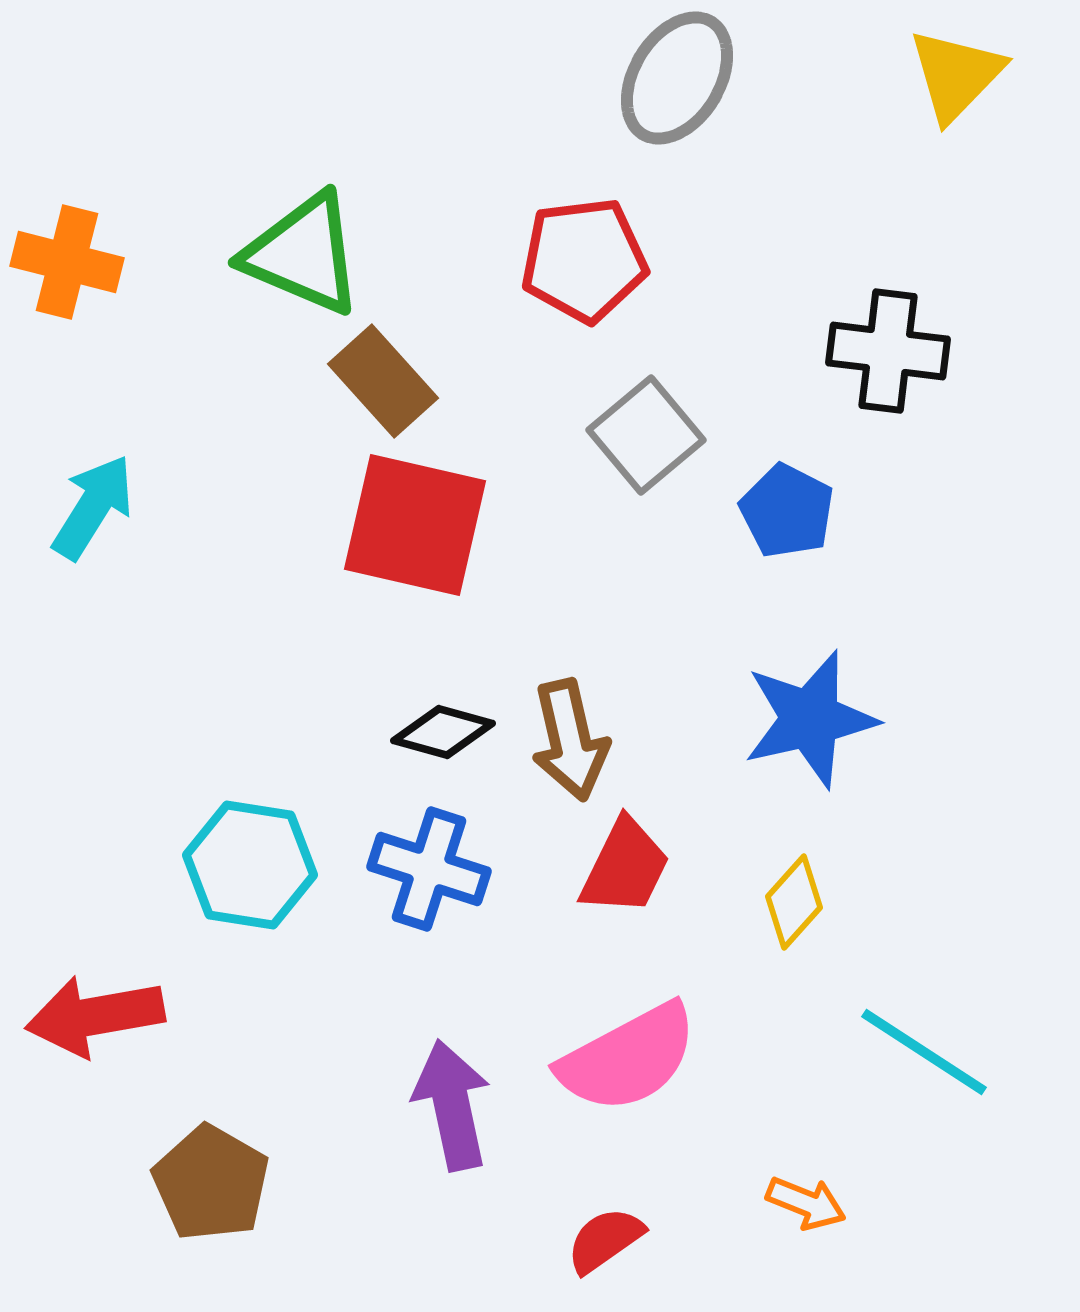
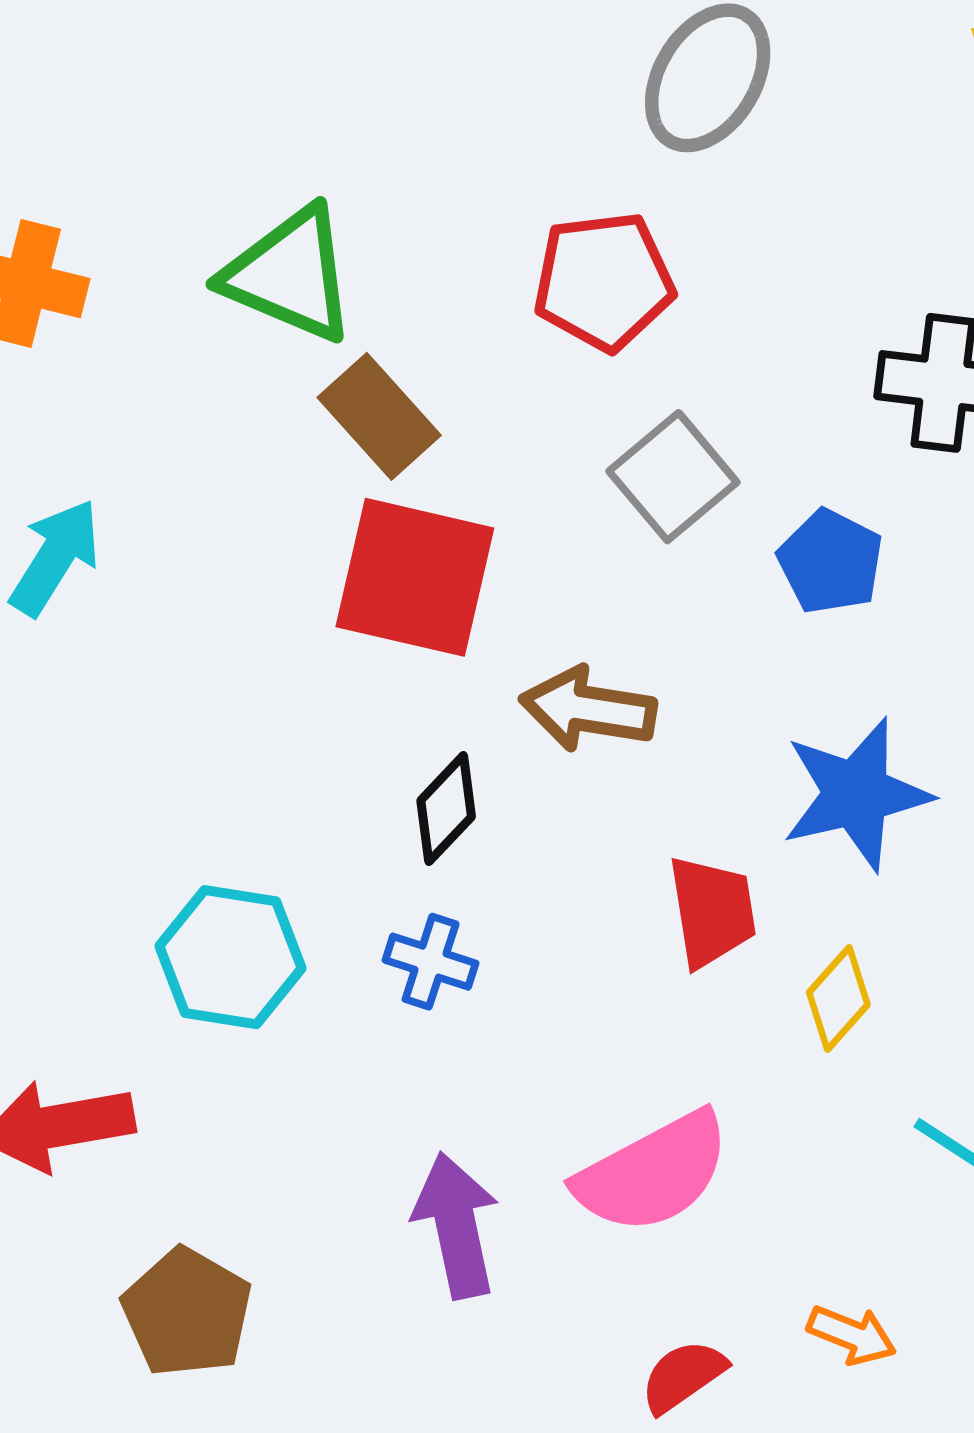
black diamond: (443, 732) -> (446, 809), turned -62
brown arrow: (570, 740) -> (588, 709), moved, turned 112
red trapezoid: (625, 867) -> (712, 911), moved, turned -35
blue cross: (429, 869) -> (431, 962), size x0.7
red semicircle: (605, 1240) -> (683, 1376), moved

